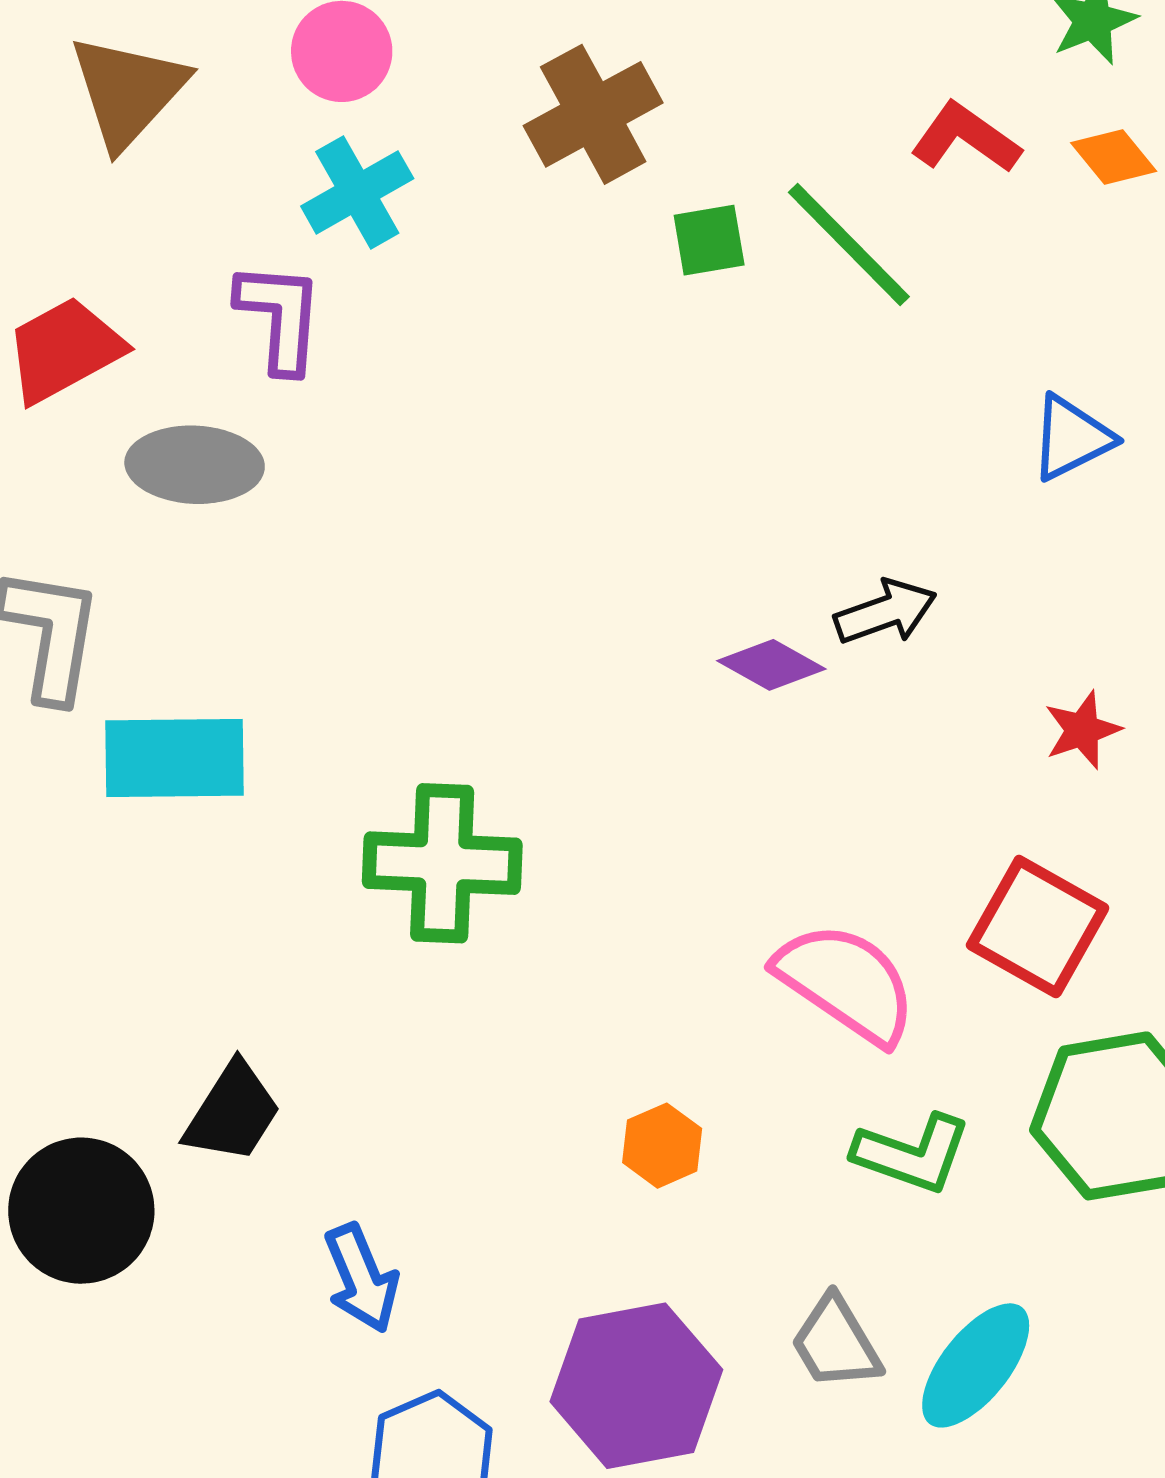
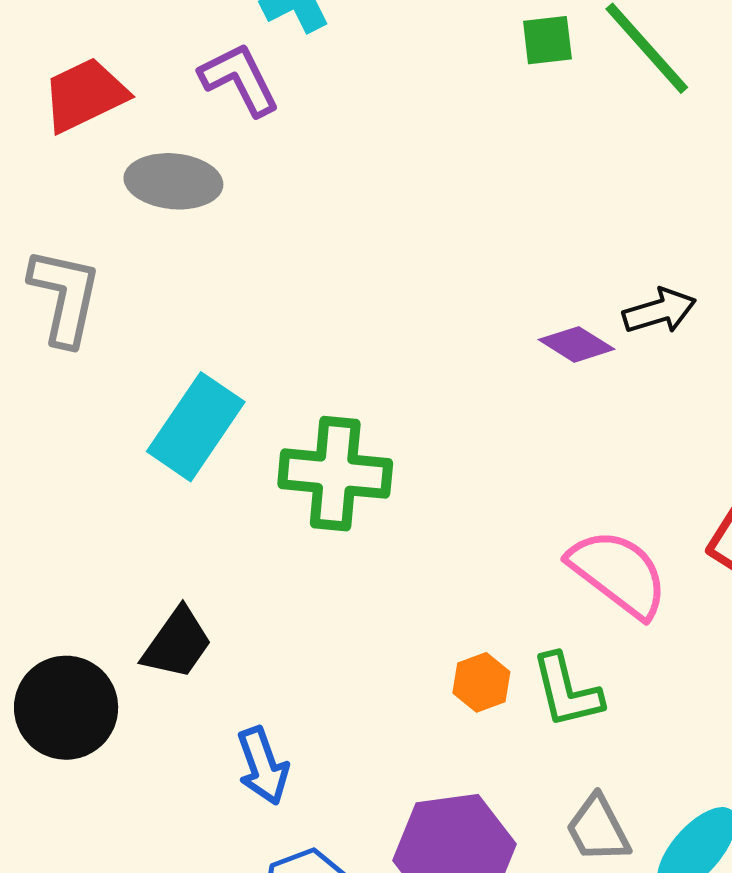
purple L-shape: (280, 317) -> (239, 79), turned -34
cyan rectangle: (175, 758) -> (196, 427), moved, turned -58
green L-shape: (912, 1154) -> (567, 691), moved, turned 54

